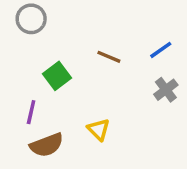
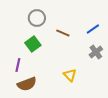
gray circle: (31, 19) -> (37, 18), moved
yellow triangle: (98, 129) -> (70, 75), moved

